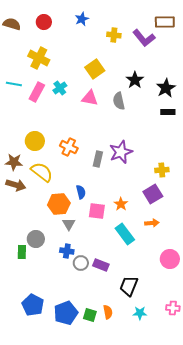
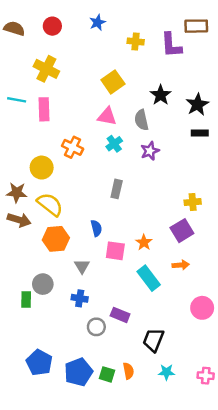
purple L-shape: (144, 38) -> (171, 45), turned 35
cyan cross: (60, 88) -> (114, 144), moved
pink rectangle: (37, 92) -> (44, 109), turned -30
orange cross: (69, 147) -> (73, 147), moved
purple star: (121, 152) -> (150, 151), moved, size x0.7
orange hexagon: (59, 204) -> (56, 239), moved
gray circle: (81, 263) -> (96, 327), moved
pink cross: (173, 308) -> (206, 376), moved

